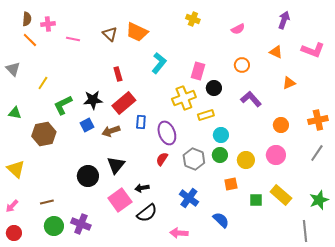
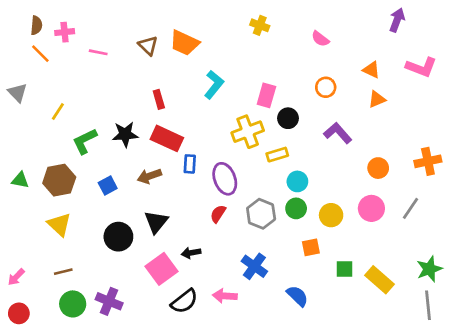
purple arrow: (284, 20) -> (397, 20), moved
pink semicircle: (238, 29) -> (320, 39), turned 64
orange triangle: (289, 83) -> (377, 99), moved
red rectangle: (124, 103) -> (167, 138), turned 65
green triangle: (15, 113) -> (20, 180), moved
blue square: (87, 125) -> (108, 186), moved
gray line: (317, 153) -> (410, 208), moved
yellow triangle: (16, 169) -> (59, 225), moved
yellow rectangle: (281, 195) -> (380, 280), moved
black semicircle: (147, 213) -> (184, 301), moved
gray line: (305, 231) -> (428, 305), moved
pink arrow: (179, 233) -> (225, 296), moved

